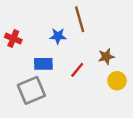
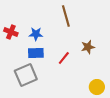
blue star: (58, 36) -> (36, 34), moved
yellow circle: (117, 81) -> (97, 87), moved

